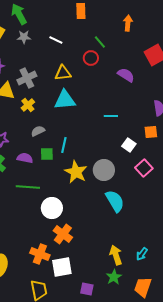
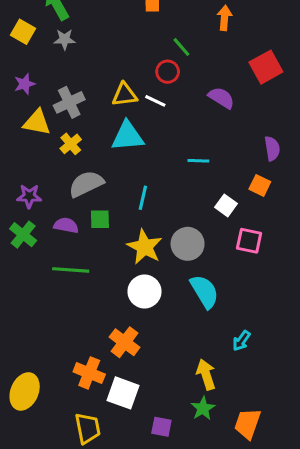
white line: (56, 40) -> (155, 101), moved
gray semicircle: (38, 131) -> (86, 184), size x1.6
orange square: (151, 132) -> (260, 185), turned 32
cyan line: (64, 145) -> (143, 198), moved
pink square: (144, 168) -> (249, 241), turned -36
white circle: (52, 208) -> (145, 291), moved
cyan arrow: (142, 254) -> (241, 341), moved
white square: (62, 267) -> (123, 393), turned 30

